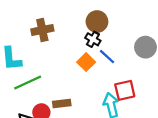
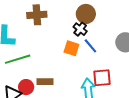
orange square: (86, 62) -> (71, 48), turned -35

